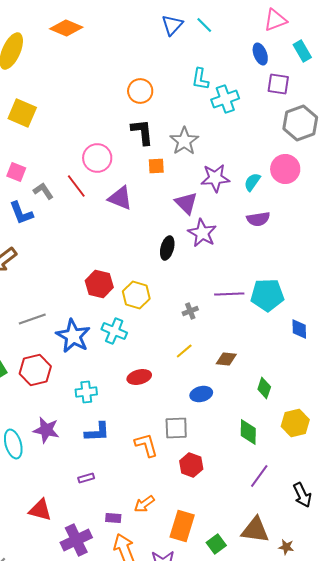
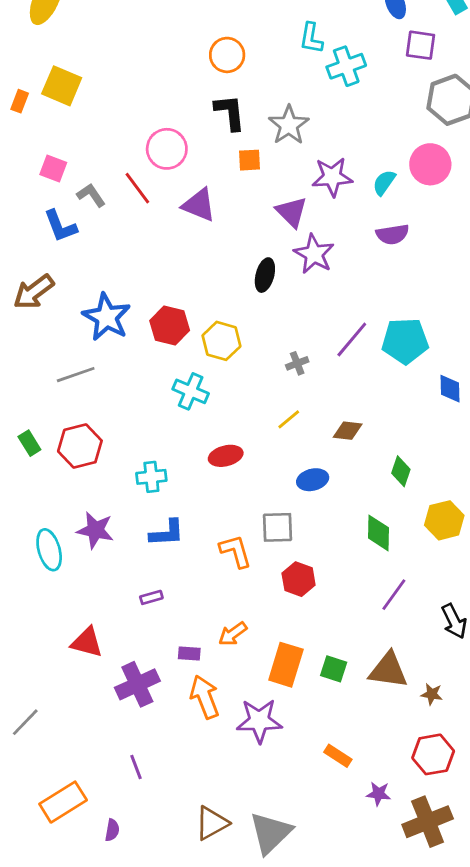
purple line: (229, 294) -> (352, 340), turned -48
blue star: (73, 336) -> (107, 317), moved
green square: (216, 544) -> (334, 669), moved, turned -36

